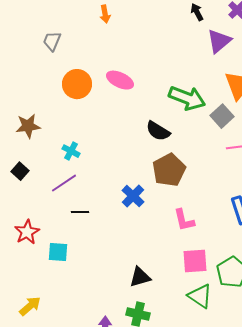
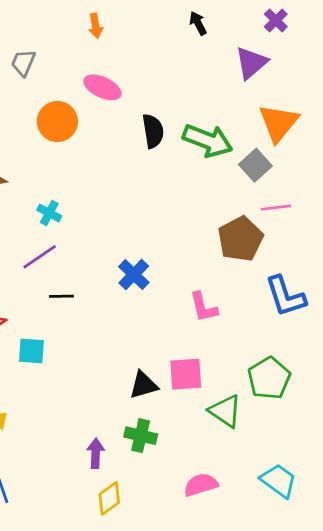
black arrow: (197, 12) -> (198, 23), moved
pink ellipse: (120, 80) -> (102, 87), moved
black semicircle: (158, 131) -> (153, 131), moved, turned -130
brown pentagon: (169, 170) -> (240, 239), moved
pink square: (195, 261) -> (186, 374), moved

